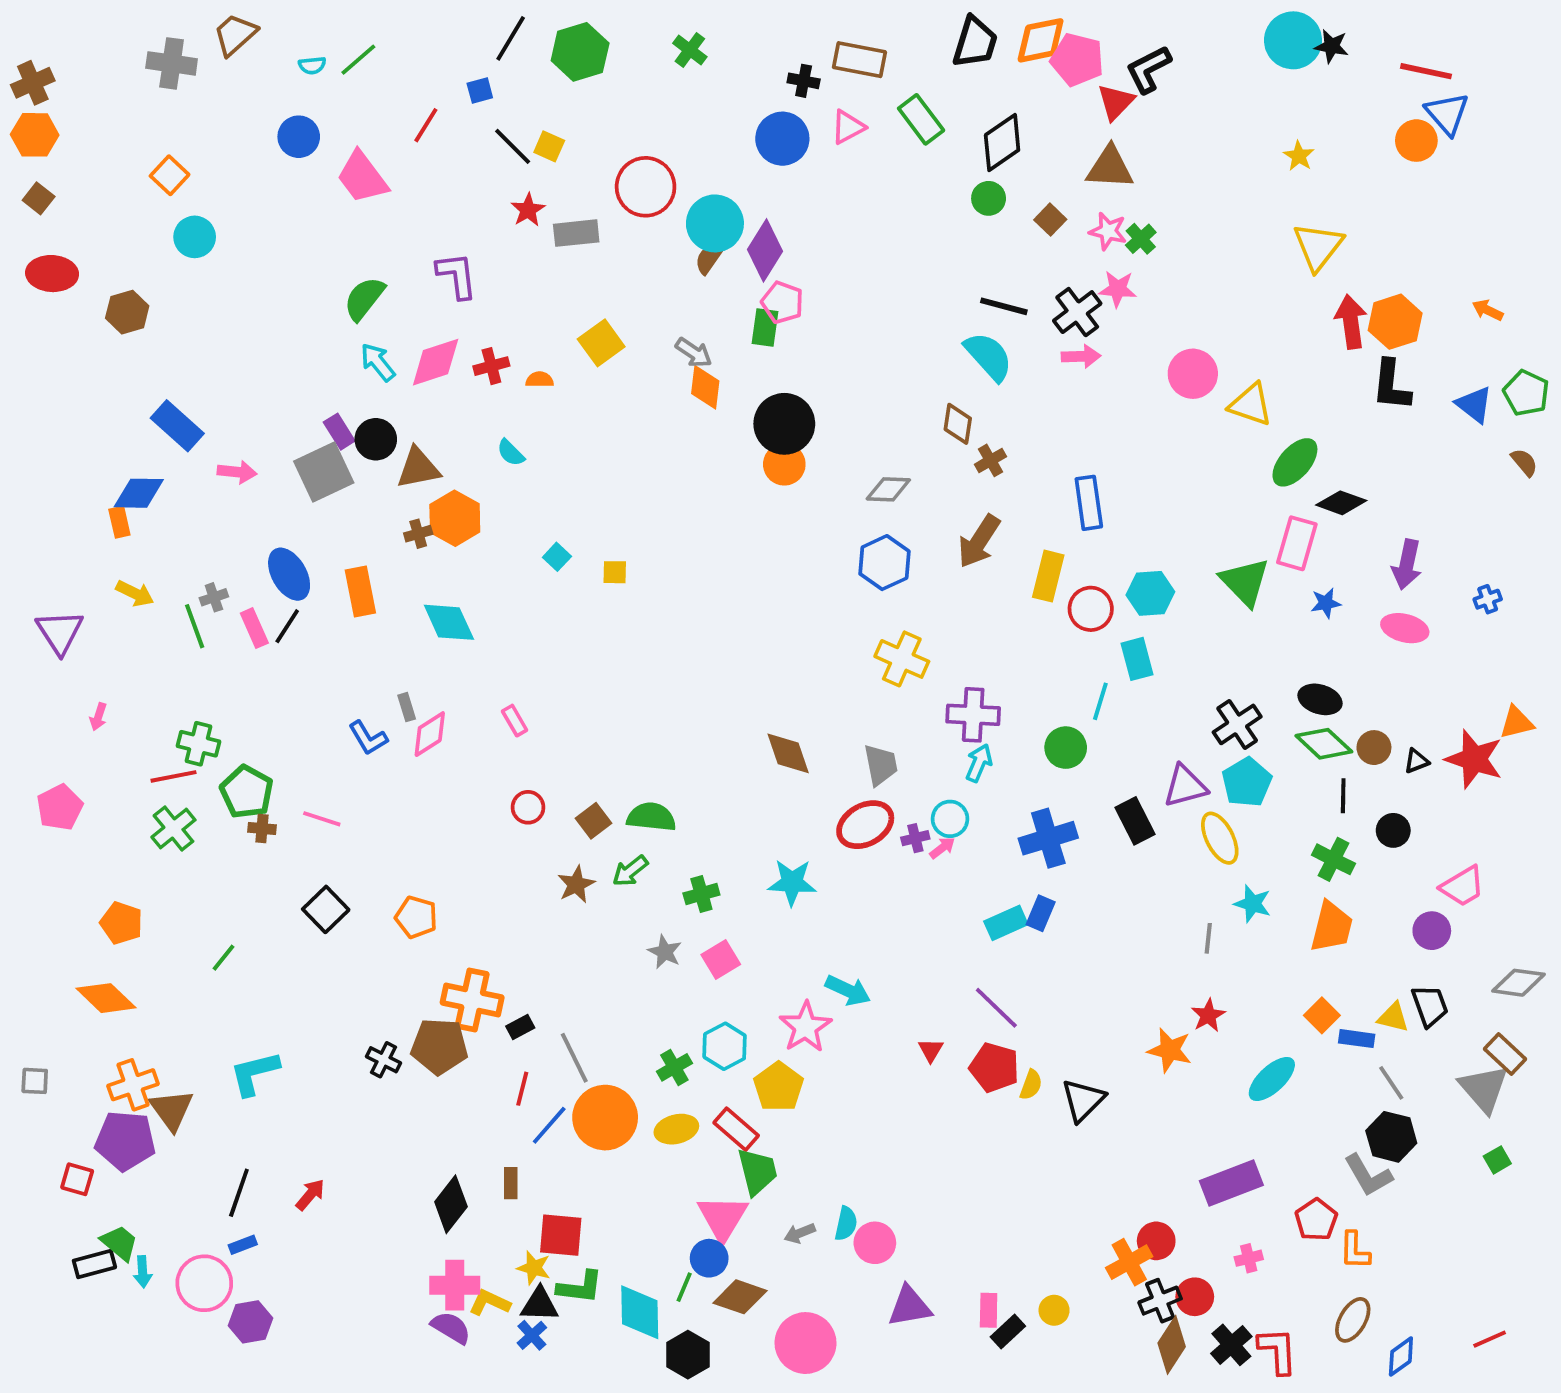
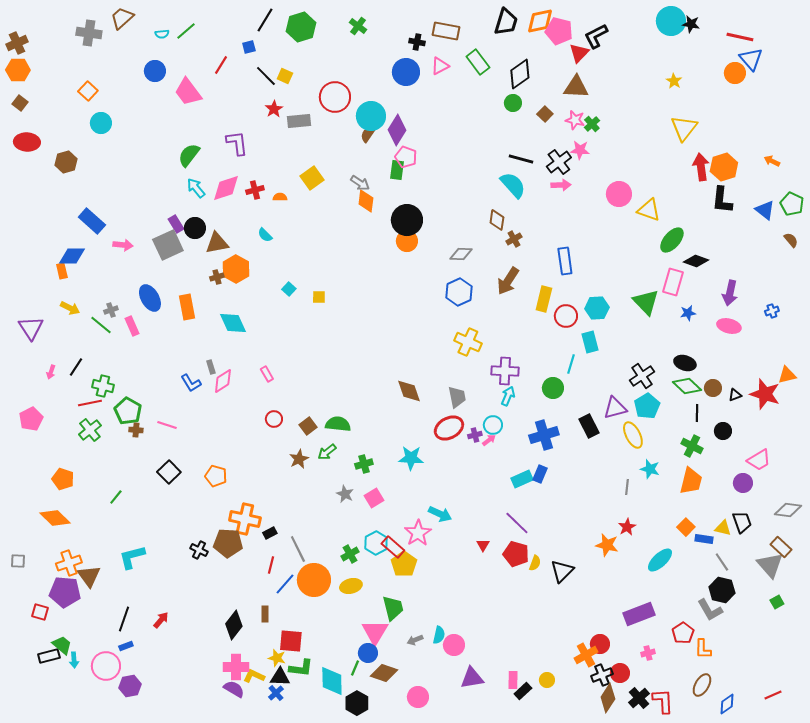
green line: (195, 626) -> (101, 325), turned -30
black line: (287, 626) -> (76, 367), moved
red rectangle: (736, 1129) -> (393, 547), moved
pink circle: (805, 1343) -> (418, 697), size x0.7

